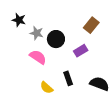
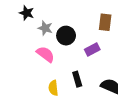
brown rectangle: (91, 25) -> (105, 22), turned -35
yellow semicircle: (47, 88) -> (53, 88), turned 40

